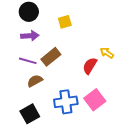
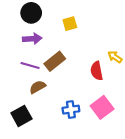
red semicircle: (90, 66) -> (97, 71), turned -42
blue cross: (66, 102) -> (71, 110), size x0.7
black square: (30, 114) -> (21, 116), moved

